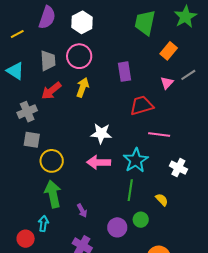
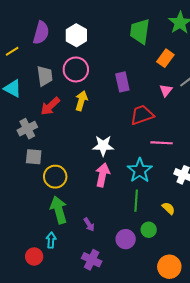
pink arrow: (99, 162) -> (103, 175), turned 105

